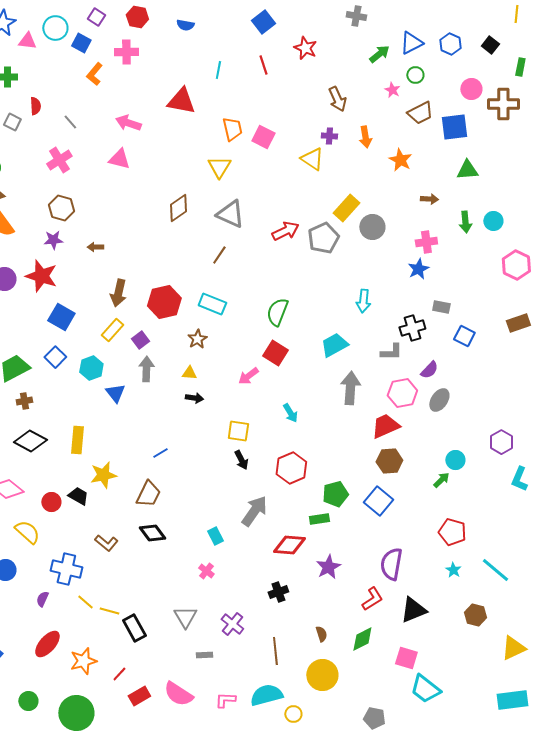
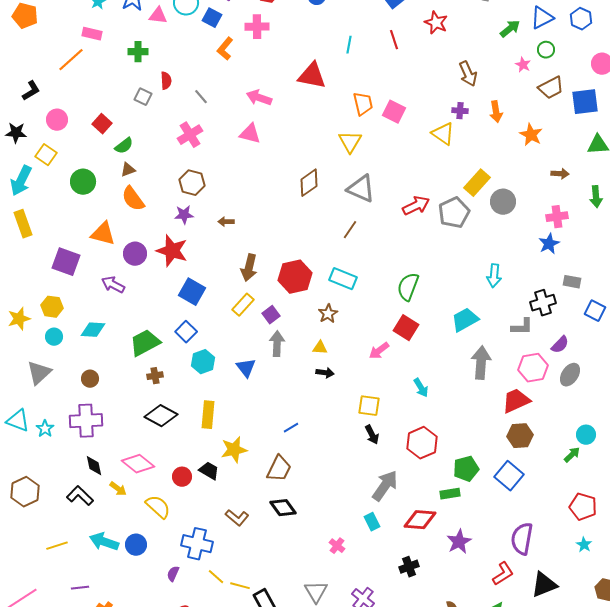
cyan hexagon: (91, 368) -> (203, 362), moved
cyan rectangle: (215, 536) -> (372, 522), moved

